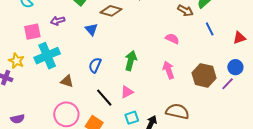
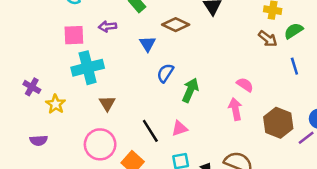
pink semicircle: (172, 39) -> (245, 85), moved
yellow star: (16, 61) -> (56, 104), moved
blue semicircle: (95, 65) -> (165, 73), moved
brown triangle: (67, 81) -> (107, 103), turned 32

